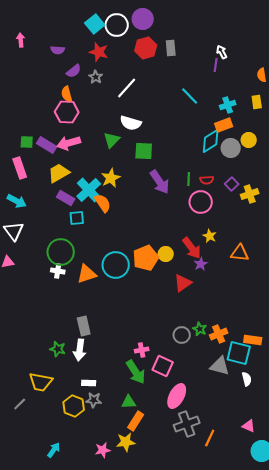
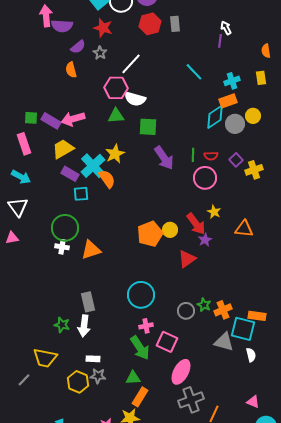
pink arrow: (21, 40) -> (46, 16), moved, size x1.5
purple semicircle: (58, 50) -> (62, 26), size x1.5
pink hexagon: (67, 112) -> (116, 88), moved
green triangle: (112, 140) -> (116, 116), turned 42
cyan circle: (116, 265) -> (141, 295), moved

